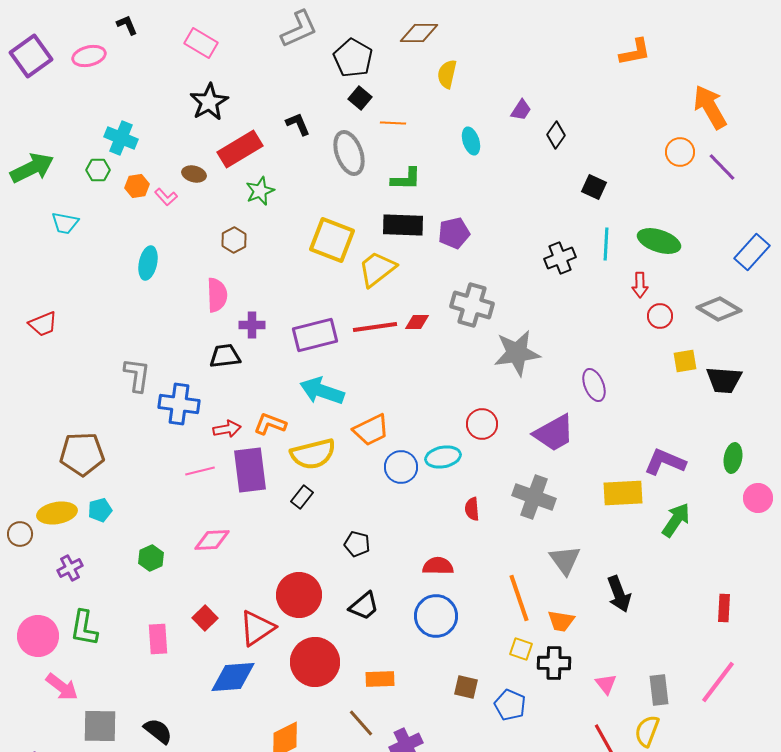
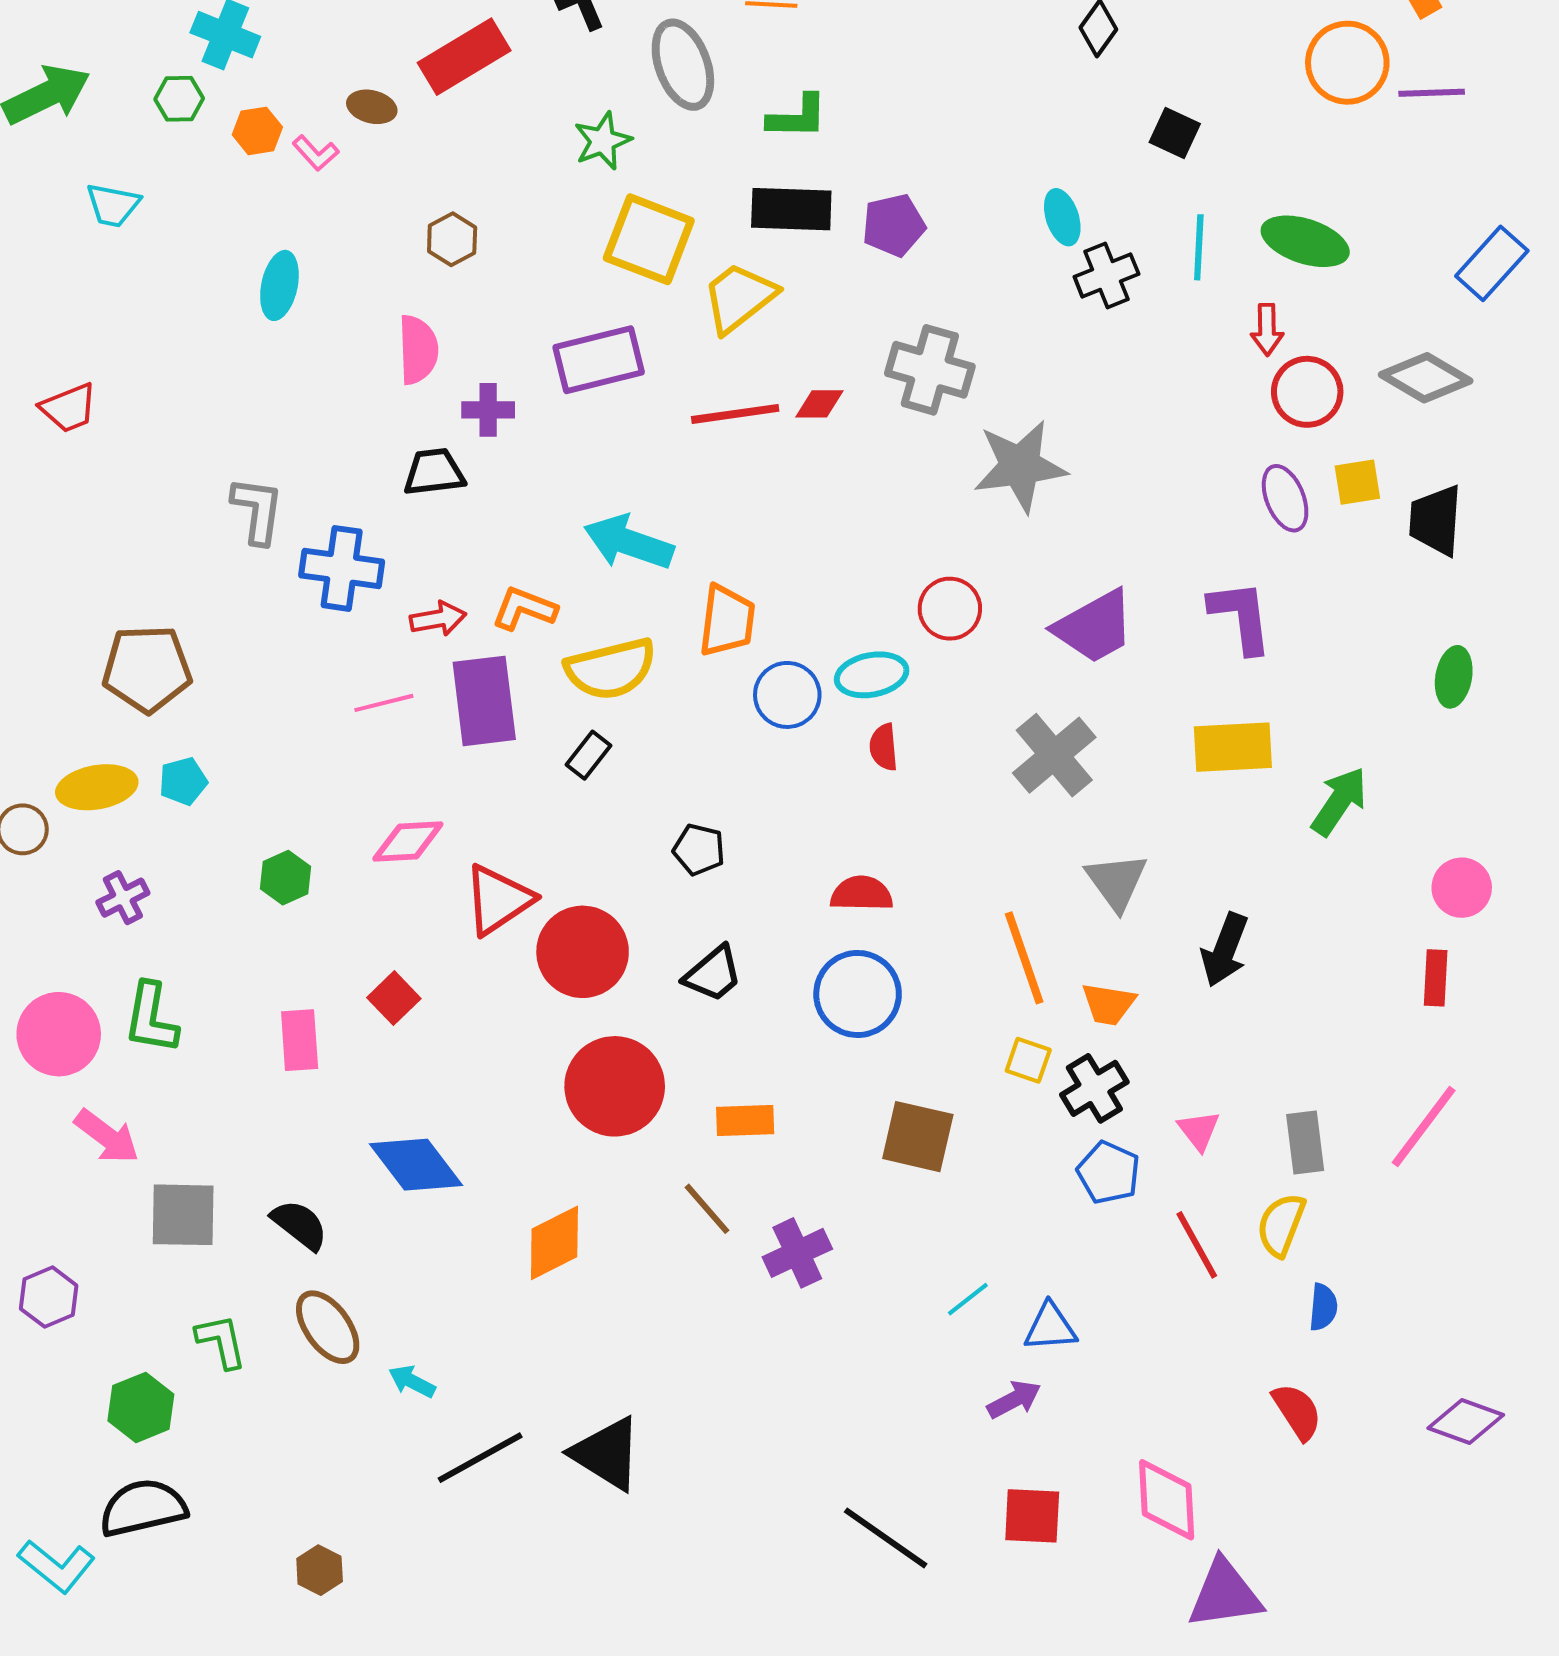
cyan ellipse: (471, 141) -> (1062, 217), moved
orange circle: (680, 152) -> (1347, 63), size x1.4
purple line: (722, 167) -> (1432, 93), turned -48
green star: (260, 191) -> (603, 141), moved
red circle: (660, 316) -> (1307, 392), size x1.4
purple rectangle: (315, 335) -> (599, 360), moved
black trapezoid: (724, 380) -> (1436, 520), turned 90
purple ellipse: (594, 385) -> (1285, 498), moved
orange trapezoid: (371, 430) -> (727, 621), turned -57
purple L-shape: (665, 462) -> (1241, 617), moved, turned 60
gray cross: (534, 497) -> (1054, 755), turned 30
pink circle: (758, 498) -> (1462, 888), moved
red semicircle: (472, 509) -> (884, 747), moved
black arrow: (619, 594) -> (1225, 950), turned 42
red triangle: (257, 628) -> (498, 900), moved
black cross: (554, 663) -> (1094, 1088), turned -32
blue diamond: (233, 677) -> (416, 1165), moved, turned 57
brown square: (466, 687) -> (918, 1137), size x1.5
blue pentagon: (510, 705) -> (1108, 1173), moved

